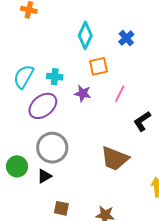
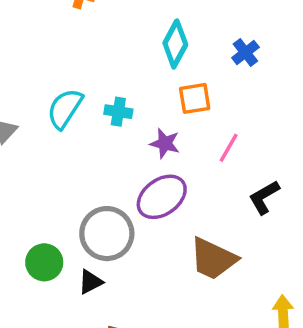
purple ellipse: (43, 106) -> (162, 197), moved

